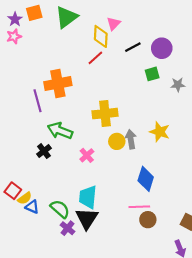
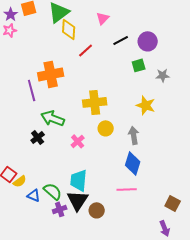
yellow diamond: (101, 36) -> (69, 29), moved
yellow star: (160, 132) -> (146, 105), moved
gray arrow: (131, 139) -> (134, 135), moved
blue triangle: (32, 207) -> (34, 195), moved
brown circle: (148, 220) -> (97, 210), moved
purple cross: (68, 228) -> (60, 209), turned 32

